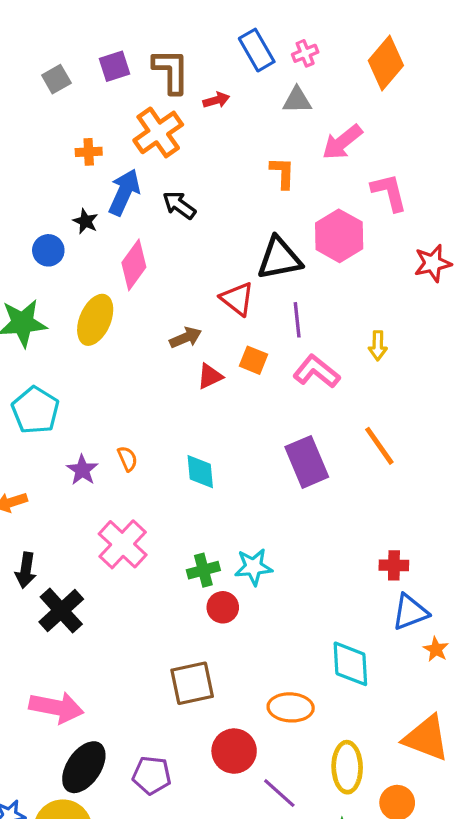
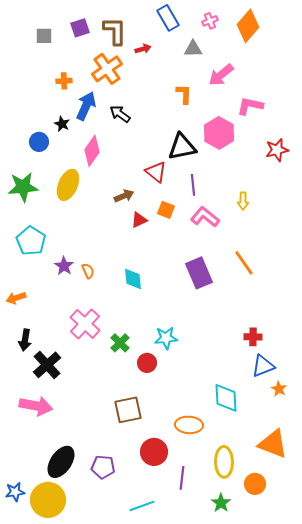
pink cross: (305, 53) -> (210, 21), moved
gray square: (56, 79) -> (44, 36), turned 30
pink L-shape: (389, 192) -> (250, 106), turned -64
purple star: (82, 470) -> (64, 266), moved
green cross: (203, 570) -> (120, 343), moved, turned -30
pink arrow: (56, 707) -> (36, 406), moved
purple line: (279, 793) -> (182, 478), turned 55

